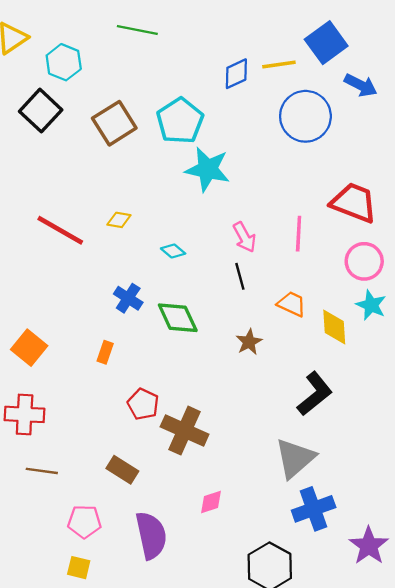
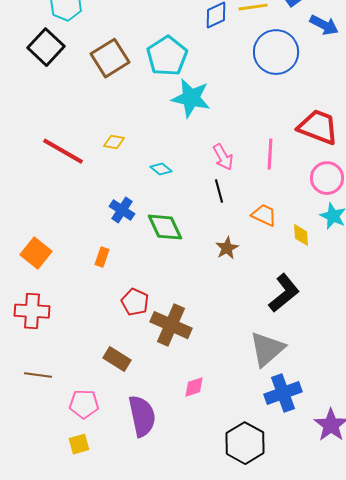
yellow diamond: (334, 327) -> (301, 235), size x0.7
brown line: (42, 471) -> (38, 375), moved
yellow square: (79, 568) -> (79, 444), turned -30

